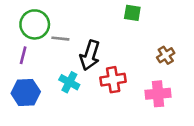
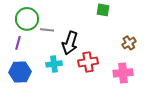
cyan cross: (69, 82) -> (54, 64), turned -35

